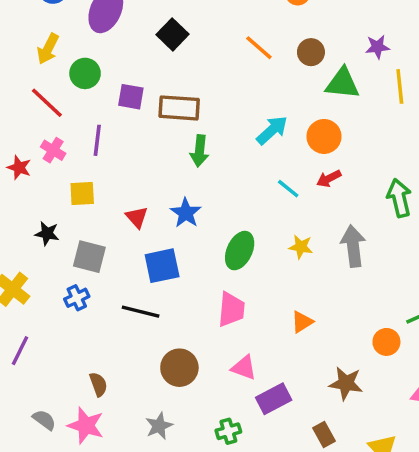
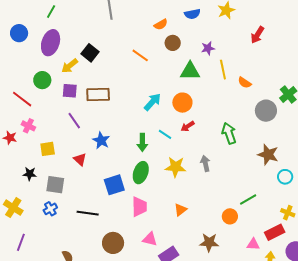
yellow arrow: (48, 49) -> (70, 66), moved, turned 30
brown circle: (311, 52) -> (173, 43), moved
purple line: (97, 140) -> (74, 121), moved, turned -36
green arrow: (199, 151) -> (142, 142), moved
blue star: (186, 213) -> (101, 140), moved
gray arrow: (353, 246) -> (205, 164), size x0.7
yellow star: (301, 247) -> (176, 167), size x1.5
blue square: (162, 266) -> (114, 185), moved

